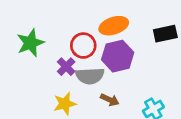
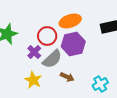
gray semicircle: (90, 76) -> (52, 59), turned -40
yellow star: (65, 104) -> (33, 80), turned -30

